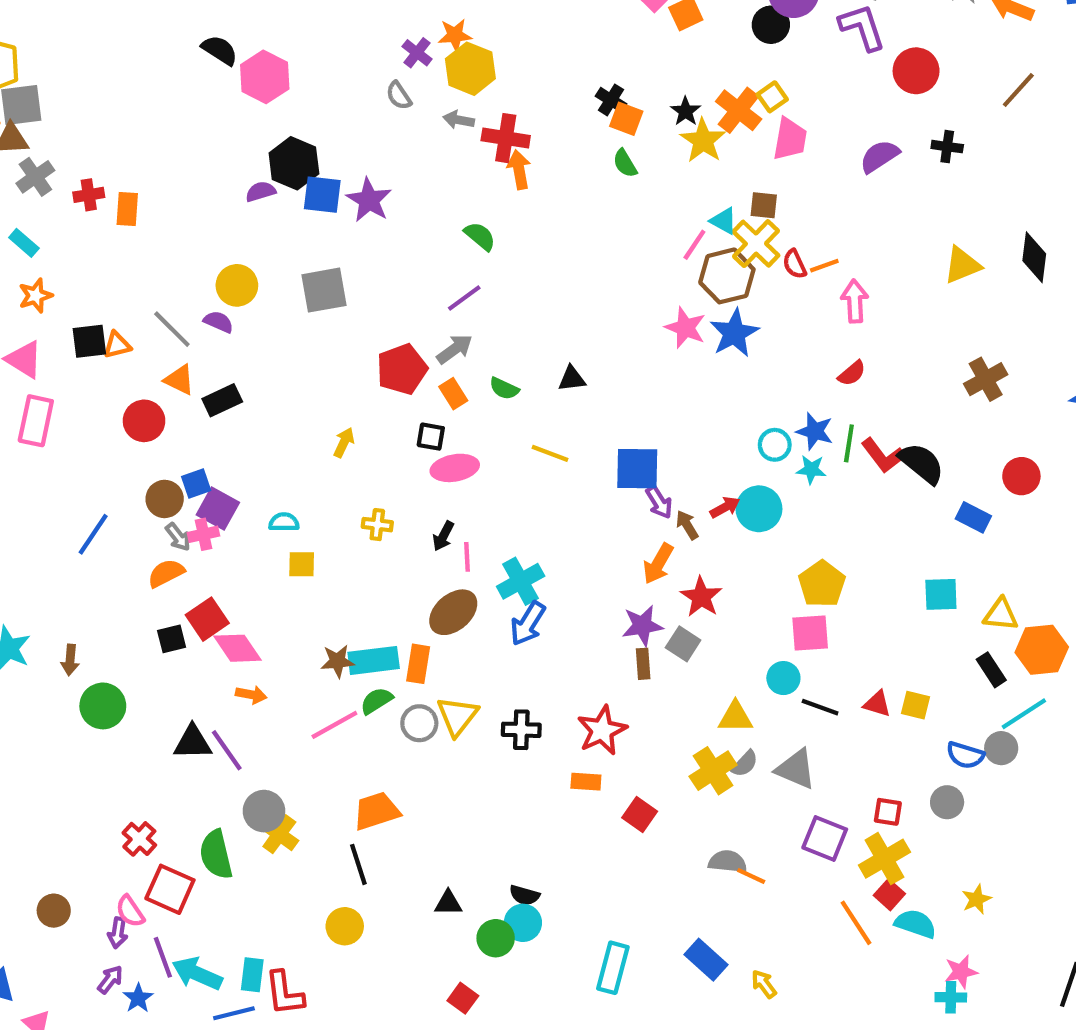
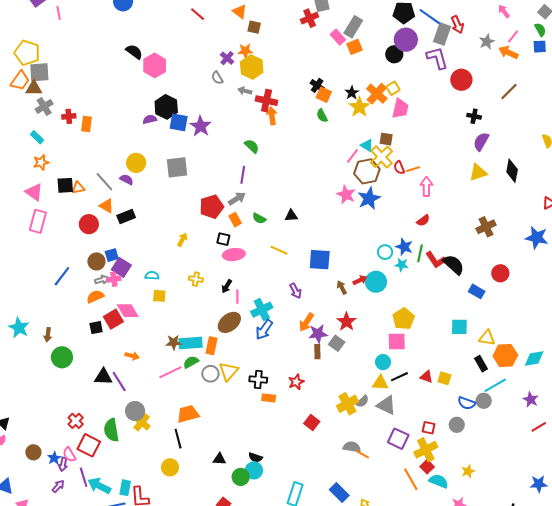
purple semicircle: (879, 156) -> (481, 142), moved, turned -30
purple line: (464, 298) -> (243, 175), turned -48
purple arrow: (659, 502) -> (296, 291), moved
gray arrow: (178, 537) -> (102, 280), turned -72
orange arrow: (658, 564) -> (306, 322), moved
pink diamond: (238, 648) -> (128, 311), moved
black line: (820, 707) -> (399, 377), turned -48
yellow triangle: (735, 717) -> (380, 383), moved
red star: (602, 730) -> (296, 382), size x0.7
orange rectangle: (586, 782) -> (269, 398), moved
blue star: (138, 998) -> (54, 458), moved

